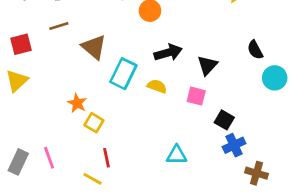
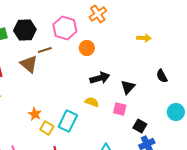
brown line: (59, 26) -> (45, 50), moved
brown triangle: (94, 47) -> (29, 64), moved
cyan rectangle: (123, 74) -> (68, 121), moved
cyan circle: (275, 78) -> (176, 112), moved

